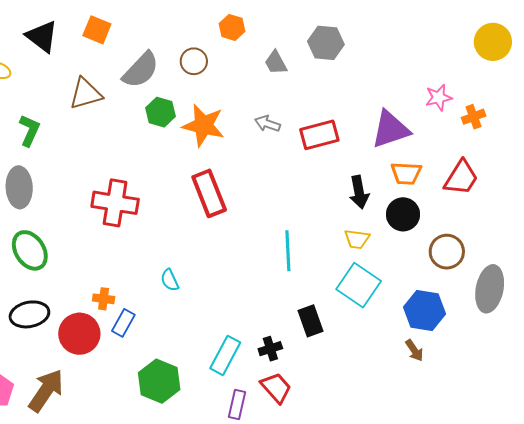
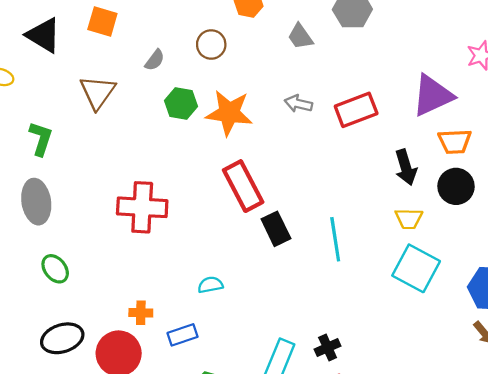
gray semicircle: (141, 70) -> (155, 60), size x0.5
brown triangle: (86, 94) -> (98, 92), turned -33
green ellipse: (30, 250) -> (55, 269), size x0.7
cyan semicircle: (170, 280) -> (210, 285), turned 110
black rectangle: (310, 321) -> (276, 229), moved
blue rectangle: (123, 323) -> (183, 335), moved, turned 48

